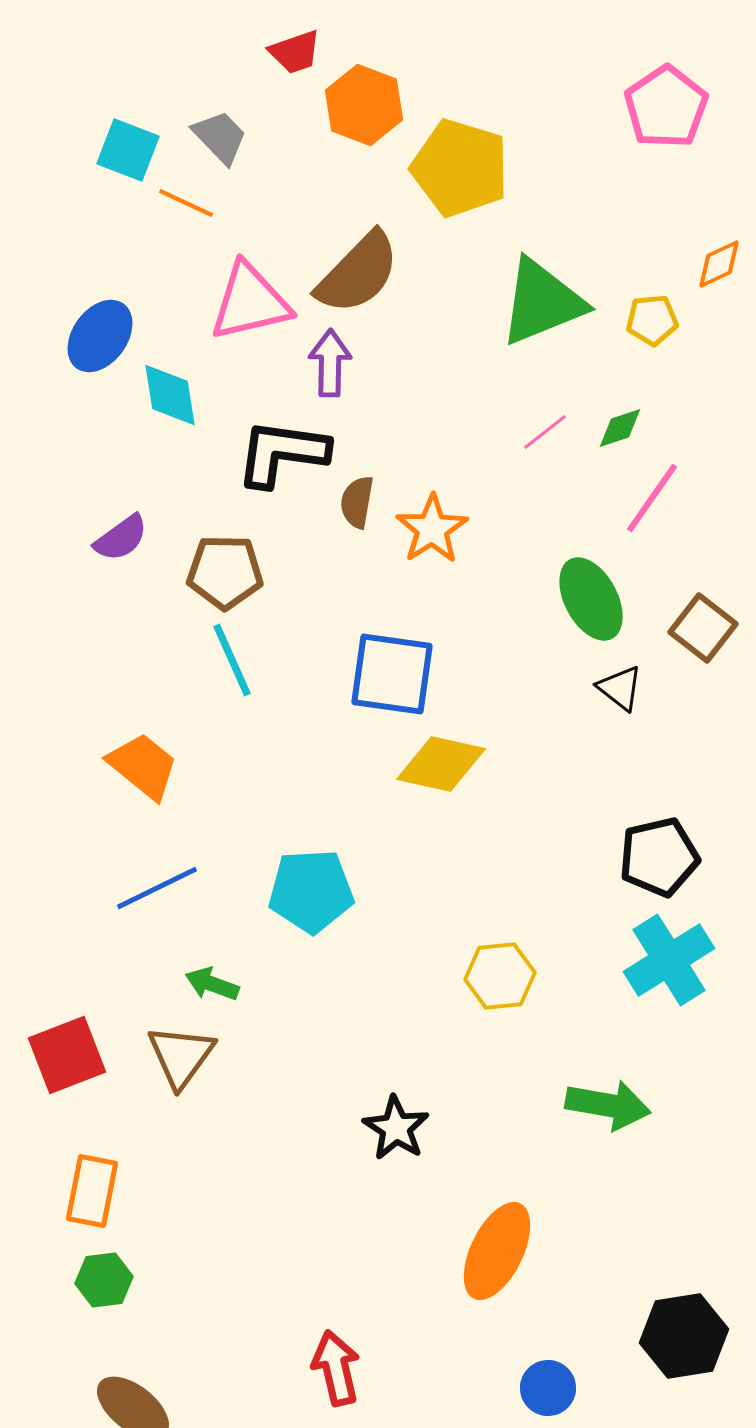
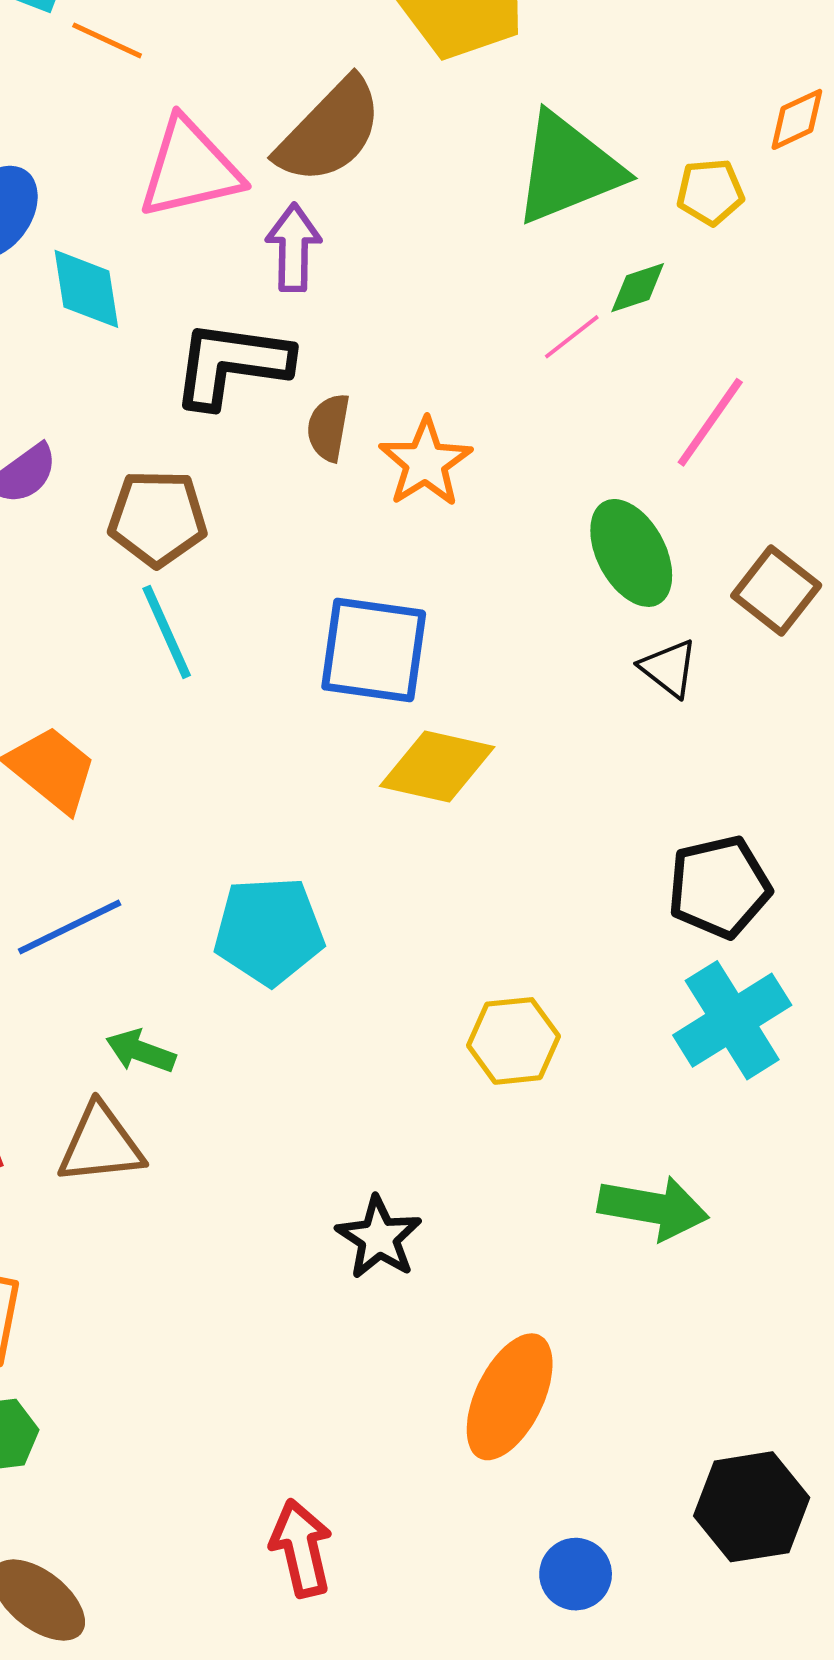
green diamond: (620, 428) -> (638, 288), moved
brown triangle: (181, 1056) -> (101, 1144), turned 48

